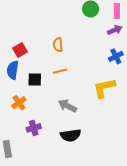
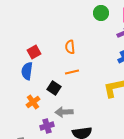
black square: (35, 80) -> (54, 88), moved, turned 32
gray arrow: (67, 106) -> (64, 112), moved, turned -30

